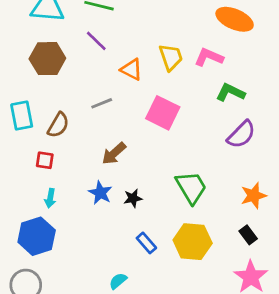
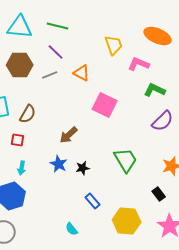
yellow trapezoid: (171, 57) -> (114, 45), moved
gray line: (102, 103) -> (50, 75), moved
black rectangle: (248, 235) -> (159, 194), moved
yellow hexagon: (193, 242) -> (127, 221), moved
cyan semicircle: (118, 281) -> (72, 229), turned -88

